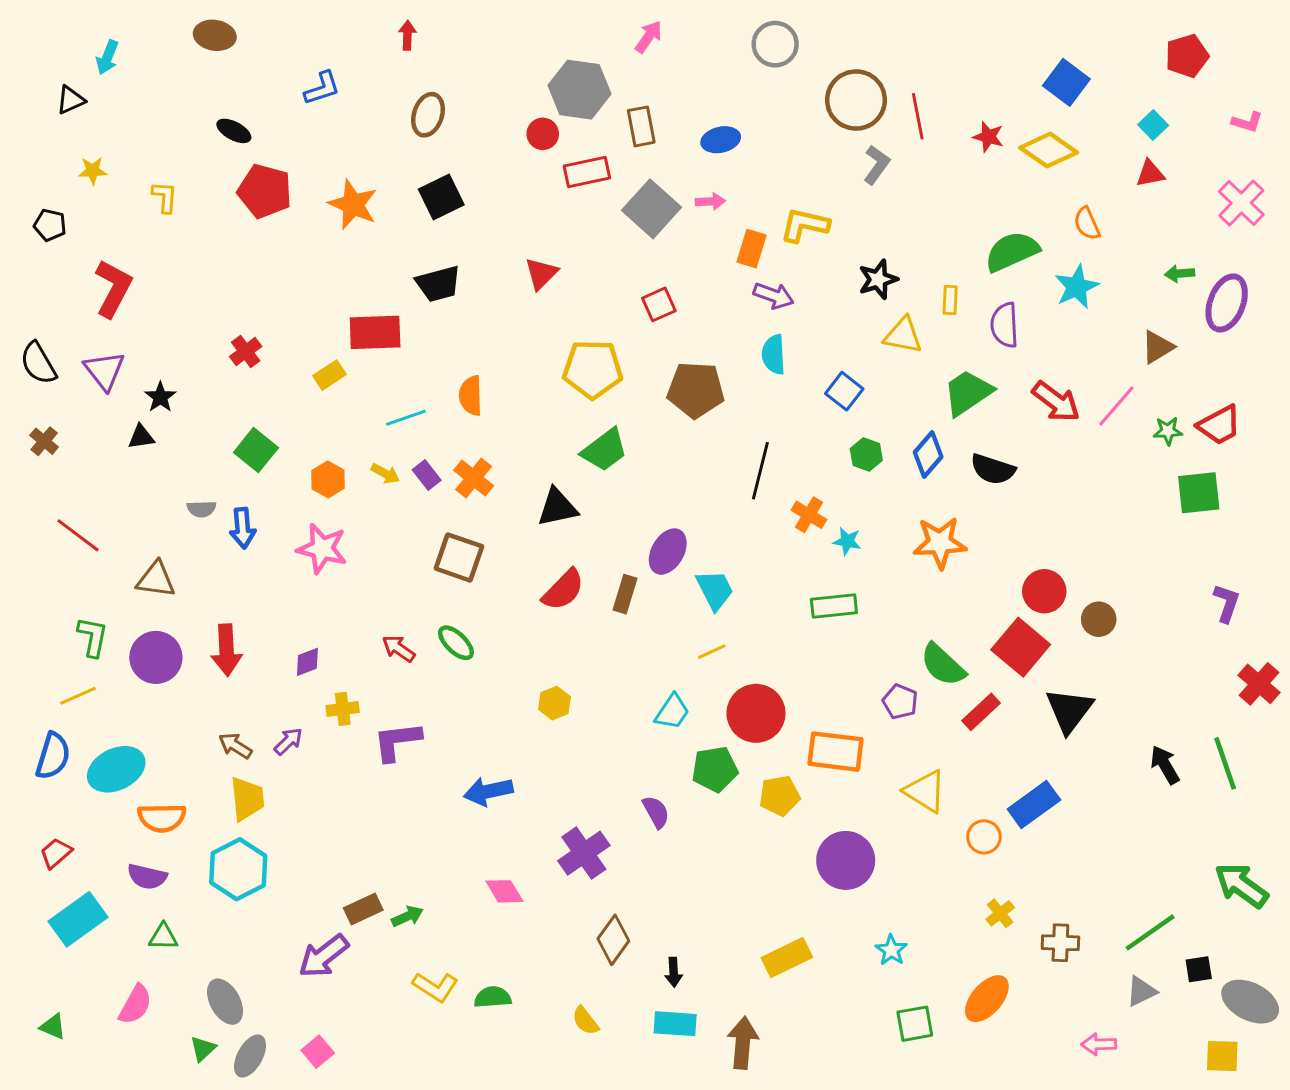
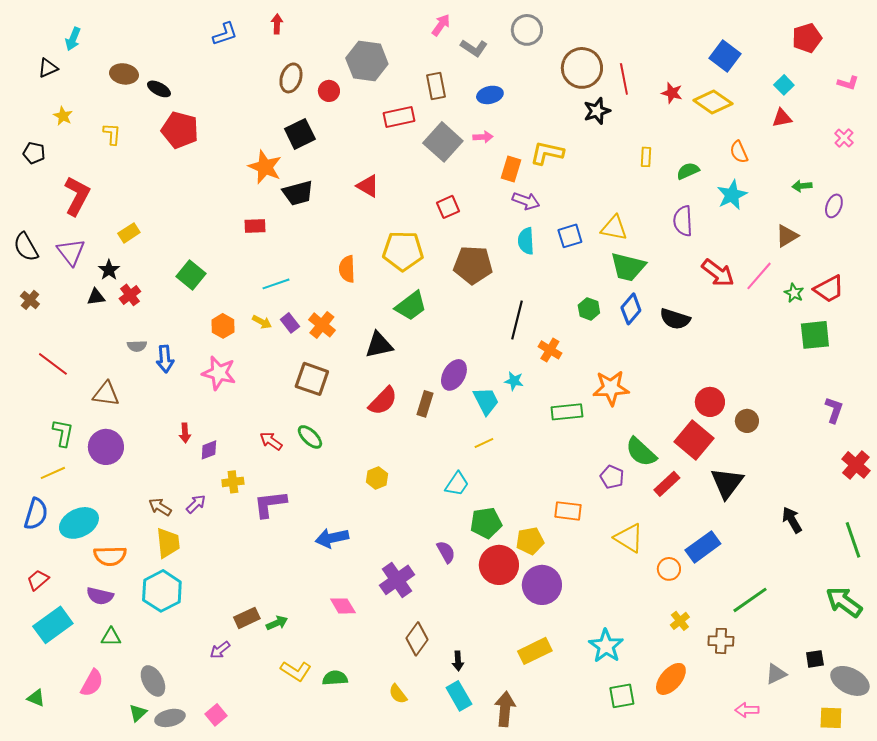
brown ellipse: (215, 35) -> (124, 74), moved
blue L-shape: (322, 88) -> (225, 34), moved
gray hexagon: (579, 90) -> (367, 61), moved
red circle: (543, 134) -> (329, 91), moved
gray L-shape: (877, 165) -> (474, 48), moved, turned 88
yellow star: (93, 171) -> (63, 116), turned 30
pink cross: (1241, 203) -> (844, 138), size x0.6
orange star: (353, 204) -> (265, 167), moved
green semicircle: (1012, 252) -> (688, 171), size x0.6
red triangle: (541, 274) -> (368, 186), turned -45
black star: (878, 279) -> (597, 111), moved
yellow rectangle: (950, 300) -> (646, 157), moved
purple ellipse: (1227, 303) -> (834, 206), size x0.6
red rectangle: (375, 332) -> (255, 226), size x0.6
red cross: (246, 352) -> (130, 295), moved
yellow rectangle: (329, 375) -> (129, 233), moved
blue square: (844, 391) -> (570, 236), moved, turned 35
green trapezoid: (968, 393) -> (628, 267), moved, turned -132
orange semicircle: (471, 396) -> (347, 269), moved
green star: (1168, 431) -> (794, 293), turned 30
green square: (256, 450) -> (191, 275), moved
cyan star: (847, 541) -> (514, 381), moved
orange star: (940, 543) -> (611, 388), moved
red arrow: (226, 650) -> (185, 433), moved, size x0.6
red circle: (756, 713) -> (499, 565), moved
orange rectangle: (835, 752) -> (568, 511), size x0.7
green line: (1225, 763) -> (853, 540), moved
purple circle: (846, 860) -> (542, 585), moved
green line: (1150, 932) -> (750, 600), moved
cyan star: (891, 950) -> (606, 646), size x1.6
purple arrow: (324, 956) -> (220, 650), size x0.6
cyan rectangle: (675, 1024) -> (459, 696), turned 56
gray ellipse: (250, 1056) -> (170, 718), turned 48

